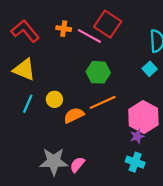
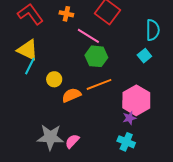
pink line: (89, 36) -> (88, 36), moved
cyan line: (28, 104) -> (30, 66), moved

